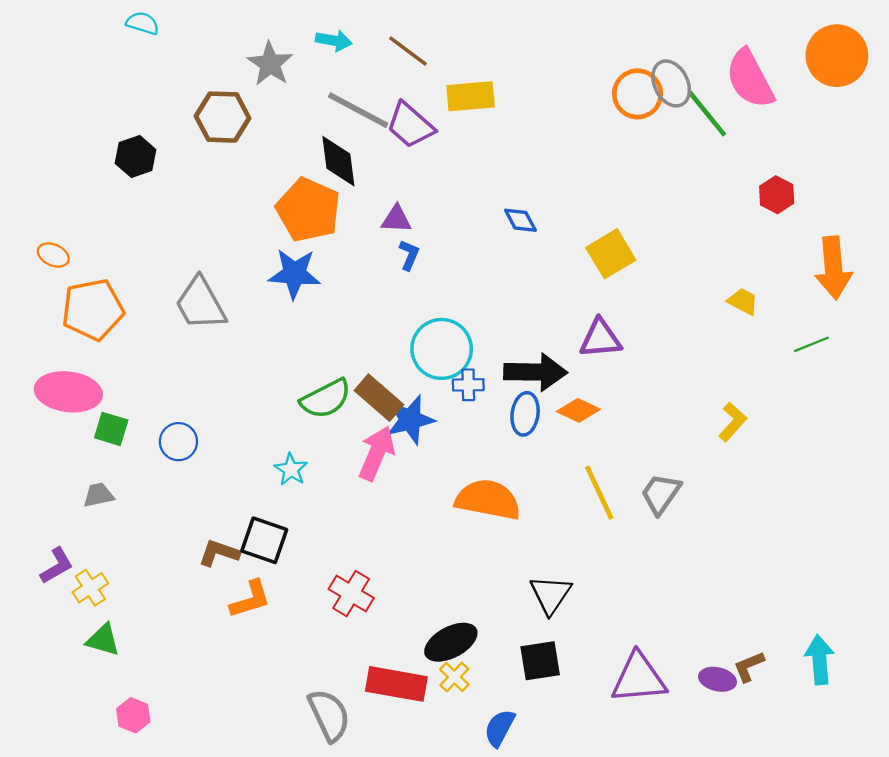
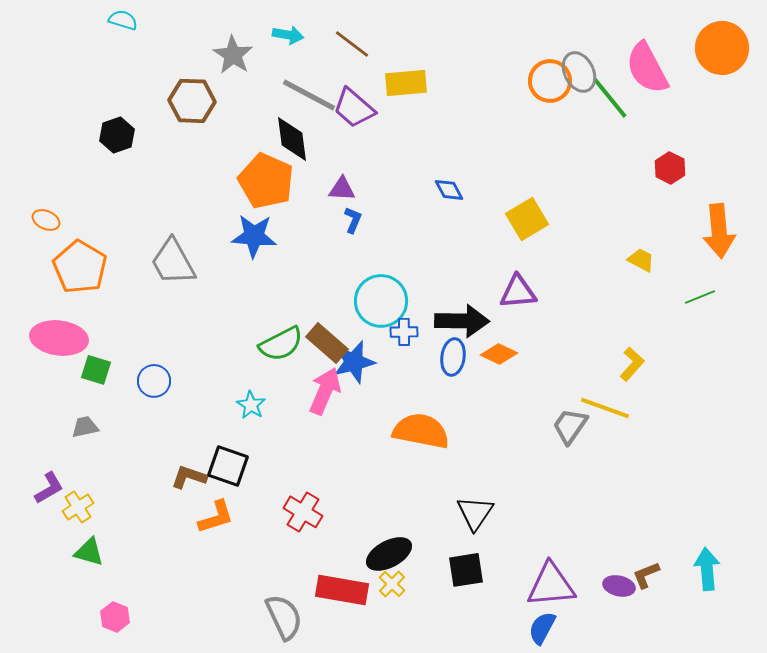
orange pentagon: (93, 310) -> (80, 267), turned -30
yellow line: (599, 493) -> (605, 408), moved, turned -45
blue semicircle: (500, 728) -> (542, 628), moved

